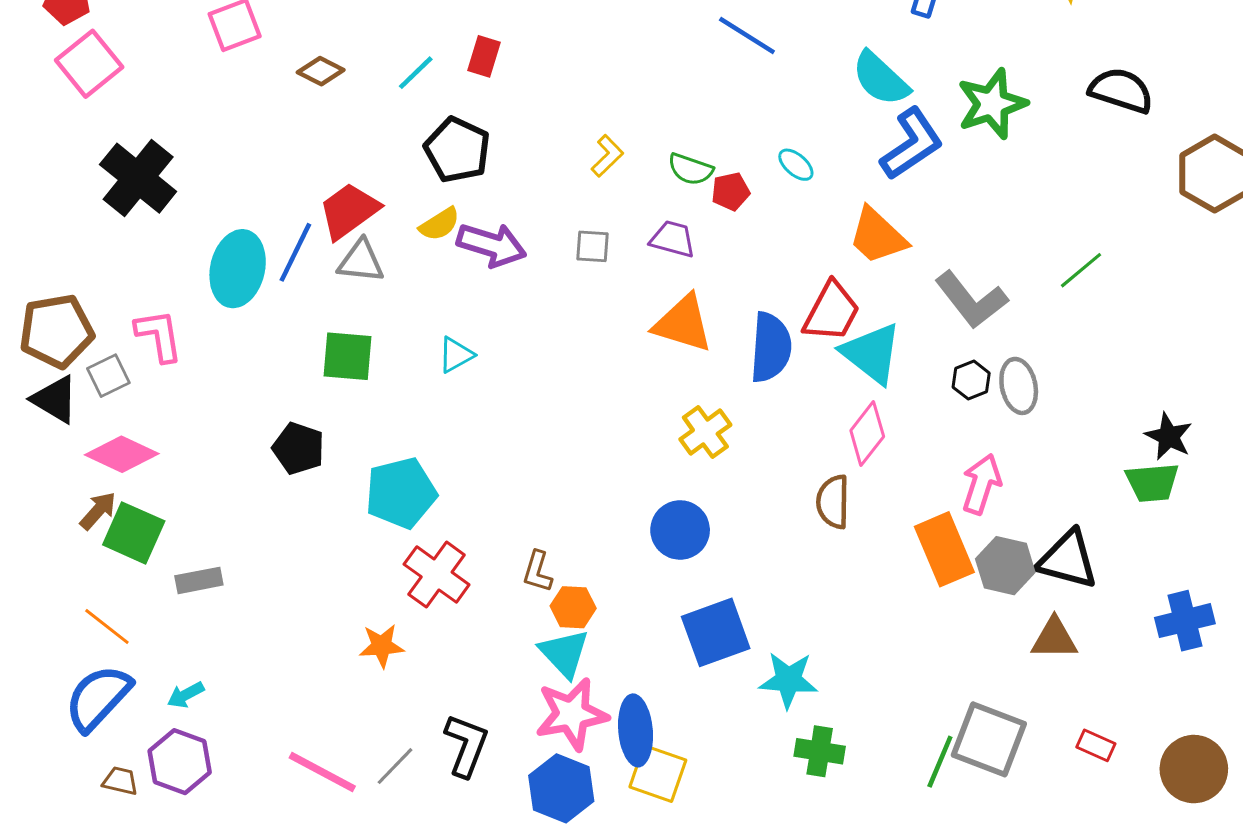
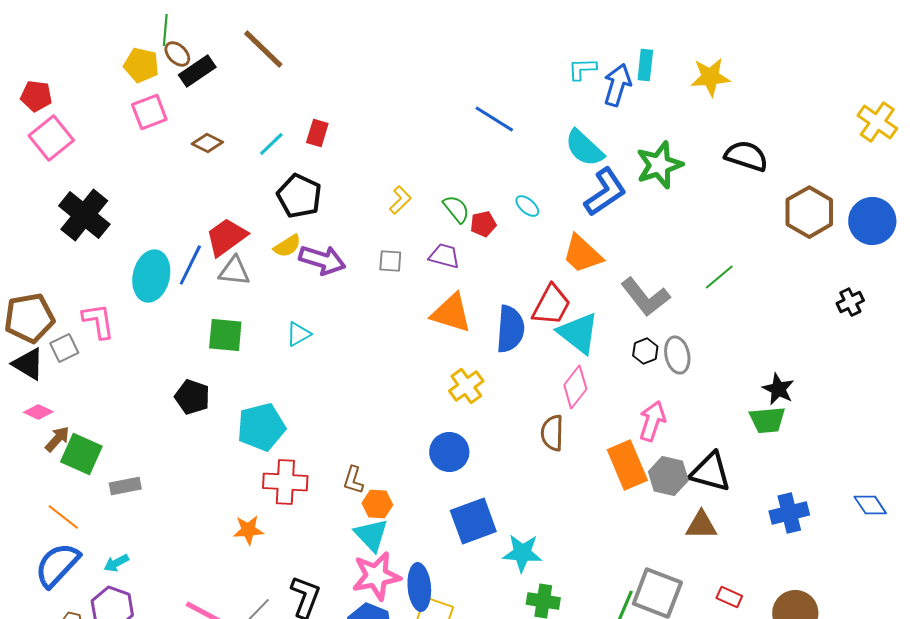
green semicircle: (690, 169) -> (456, 209), turned -148
pink diamond: (122, 454) -> (38, 412), moved, size x0.6
red cross: (437, 575) -> (285, 482), turned -33

